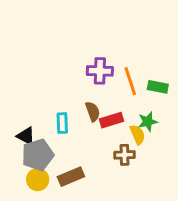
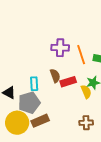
gray pentagon: (38, 155) -> (29, 103), moved
brown cross: (124, 155) -> (86, 123), moved
yellow circle: (38, 180) -> (17, 123), size x1.5

